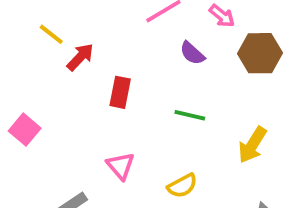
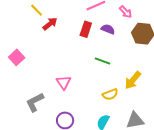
purple semicircle: (192, 53) -> (108, 29), turned 152
red rectangle: (120, 92) -> (86, 29), moved
yellow semicircle: (182, 186) -> (110, 94), moved

